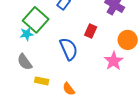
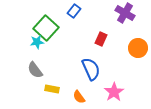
blue semicircle: (69, 49) -> (91, 69), moved
pink star: (114, 61) -> (114, 92), moved

